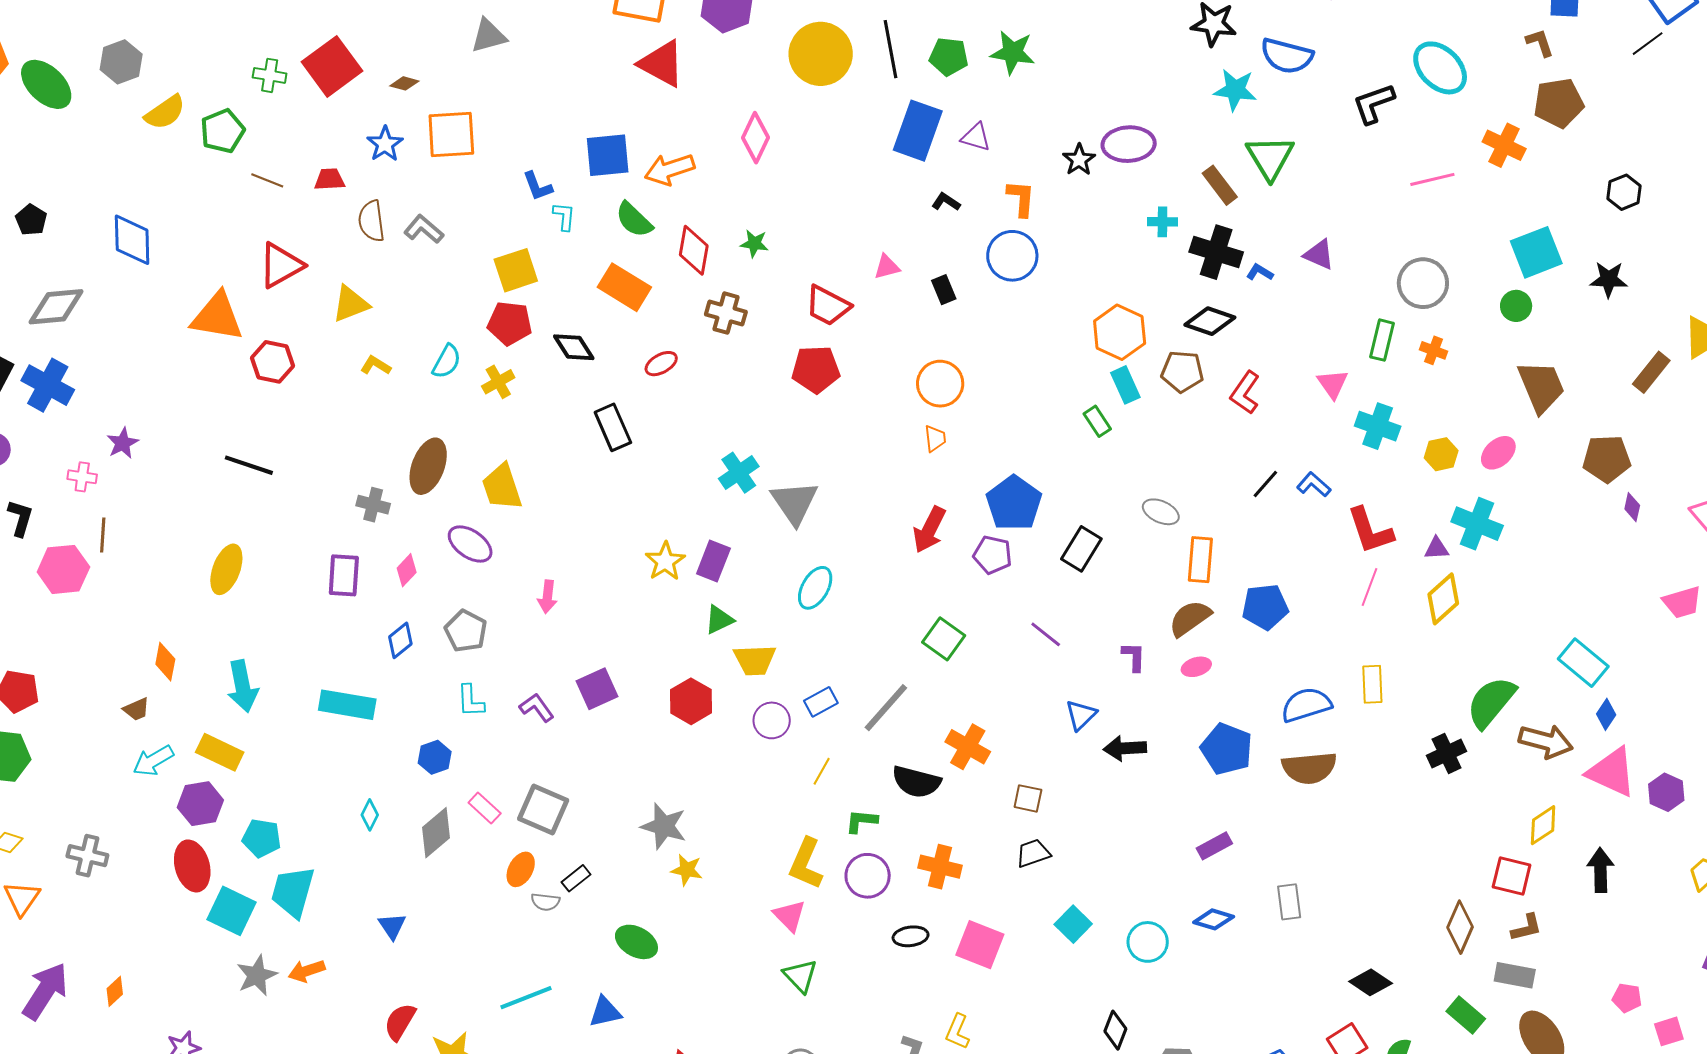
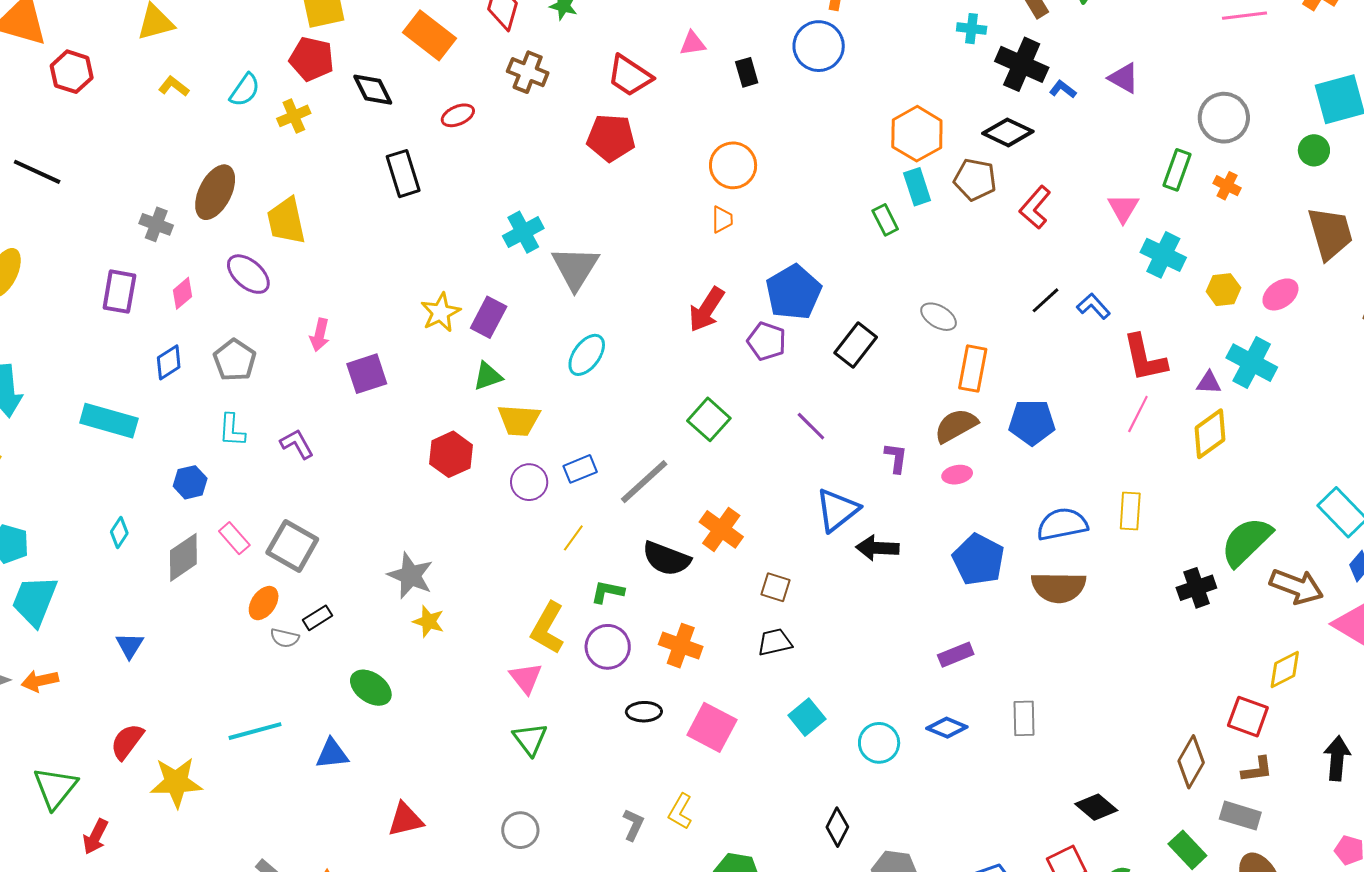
purple square: (597, 689) -> (367, 374), moved
blue triangle: (1081, 715) -> (837, 510), size x1.4
black arrow: (1600, 870) -> (1337, 758), moved

